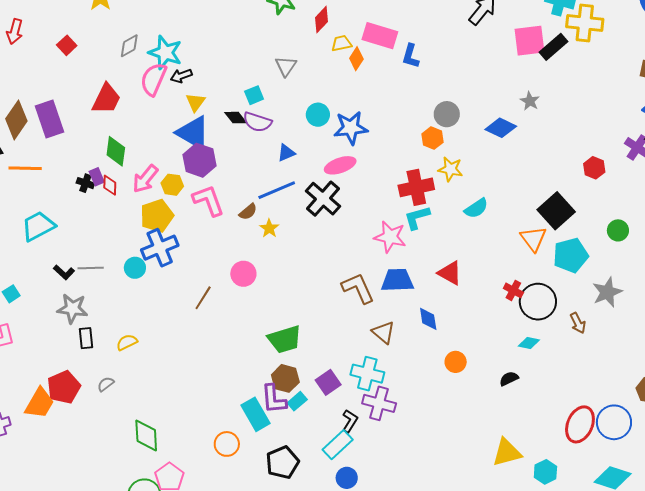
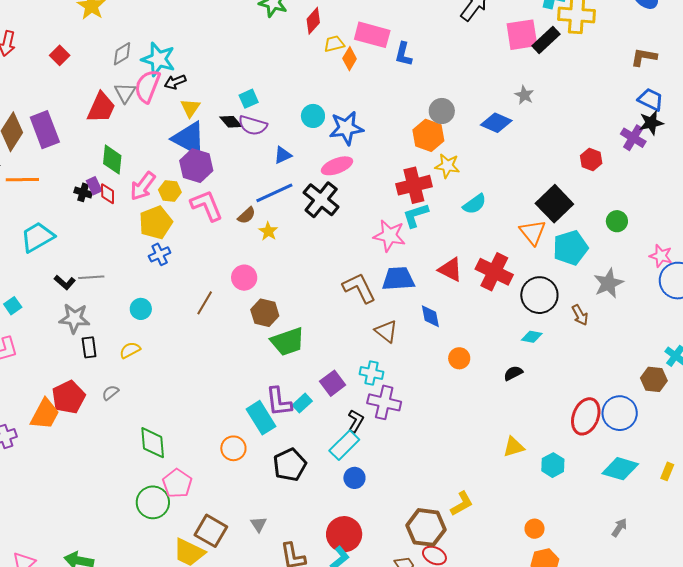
gray triangle: (286, 66) -> (125, 93), moved
orange hexagon: (433, 138) -> (428, 135), size x1.4
blue cross: (160, 248) -> (160, 254), size x0.6
cyan circle: (135, 268) -> (141, 309), moved
red cross: (513, 290) -> (494, 272), moved, size x1.8
cyan cross: (367, 374) -> (371, 373), size x0.7
brown hexagon: (285, 378) -> (265, 313), moved
yellow triangle: (507, 452) -> (514, 447), size x0.7

